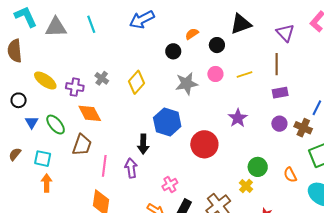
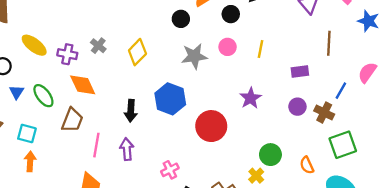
brown line: (277, 64) -> (329, 43), moved
yellow line: (245, 74) -> (260, 49), turned -63
black arrow: (143, 144) -> (131, 111), moved

